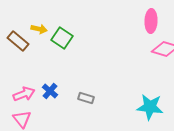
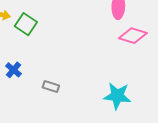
blue cross: (50, 91) -> (13, 70), moved

